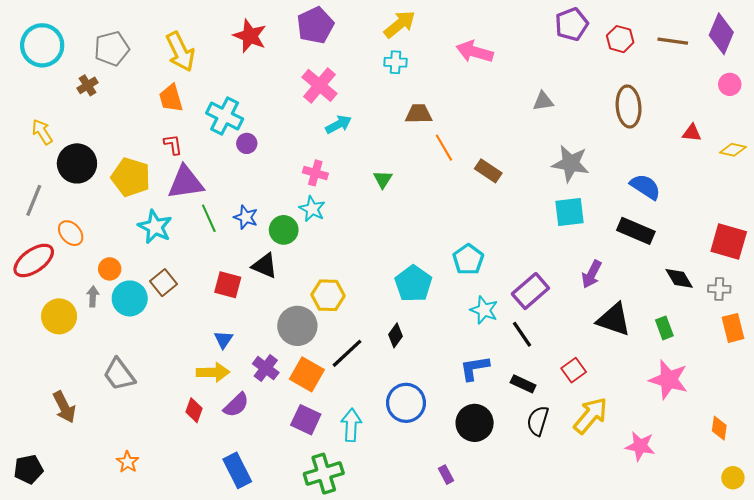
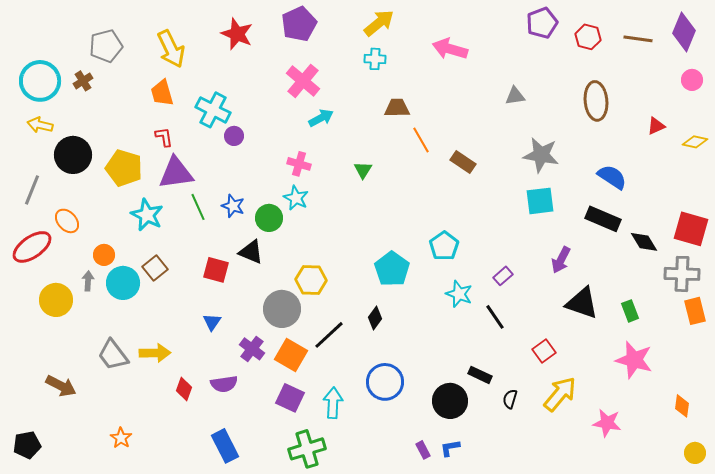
cyan circle: (42, 45) -> (40, 81), moved
yellow arrow: (42, 132) -> (40, 125), turned -45
red triangle: (692, 133) -> (656, 126), turned -30
black diamond: (679, 278) -> (644, 242), moved
gray cross: (719, 289) -> (682, 274), size x1.6
purple rectangle: (530, 291) -> (503, 276), size x0.6
blue L-shape: (475, 368) -> (450, 448), moved, size x0.7
yellow arrow: (213, 372) -> (155, 353), moved
black rectangle: (523, 384) -> (480, 375), moved
purple semicircle: (236, 405) -> (224, 384), turned 36
brown arrow: (64, 407) -> (61, 386), turned -36
black semicircle: (538, 421) -> (510, 399), size x0.7

